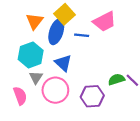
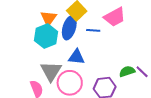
cyan hexagon: (31, 55) -> (46, 36), moved
blue triangle: (63, 63) -> (76, 57), turned -36
gray triangle: (36, 77) -> (51, 71), size x1.6

